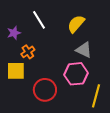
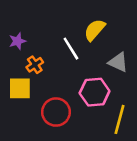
white line: (39, 20) -> (71, 49), moved
gray triangle: (84, 50) -> (118, 62), moved

